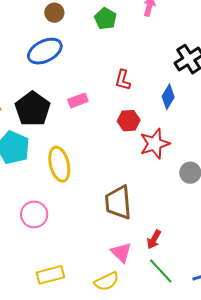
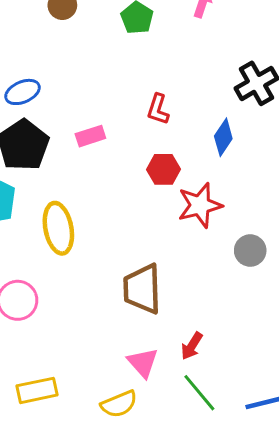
blue ellipse: (45, 51) -> (23, 92), moved, size x0.7

